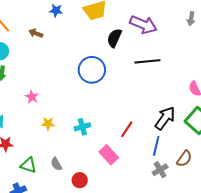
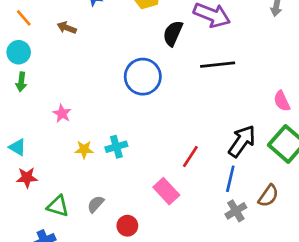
cyan cross: (82, 127) -> (116, 147), moved
gray semicircle: (56, 164) -> (96, 204), turned 72

